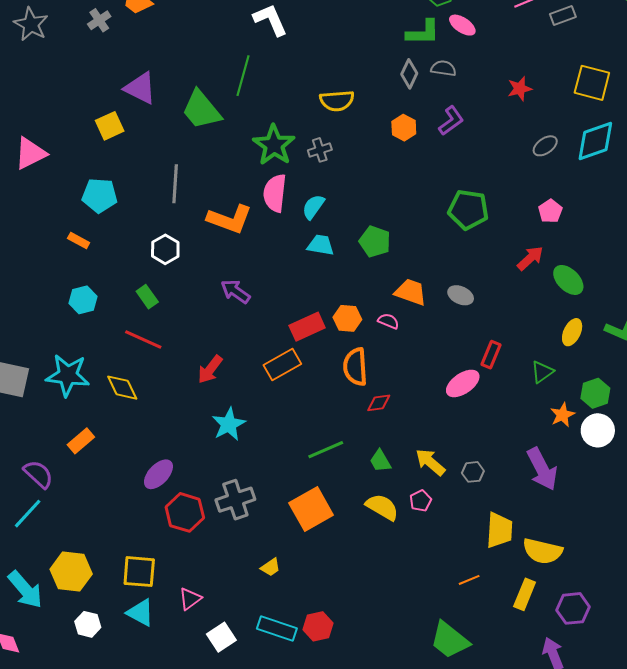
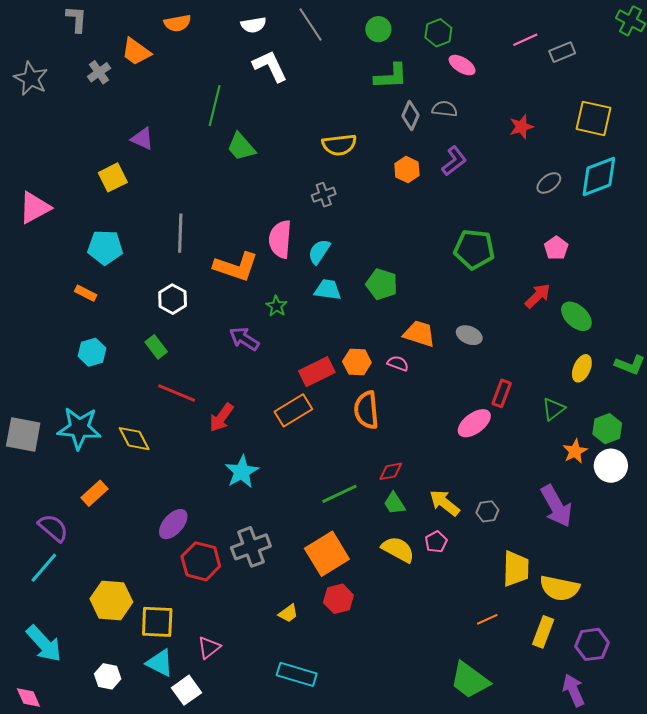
green L-shape: (423, 32) -> (391, 76), moved
green line: (243, 76) -> (215, 105), moved
purple triangle: (140, 88) -> (142, 139), size x0.7
green trapezoid: (201, 110) -> (241, 147), moved, size x0.7
green star: (274, 145) -> (277, 306), moved, size x0.5
red line: (143, 339) -> (177, 393), moved
red diamond: (379, 403) -> (391, 471), moved
yellow hexagon: (71, 572) -> (111, 600), moved
red hexagon: (318, 626) -> (338, 599), moved
white square: (221, 637) -> (186, 690), moved

